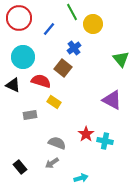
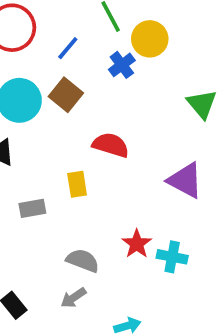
blue cross: (74, 48) -> (122, 65), moved
brown square: (63, 68) -> (66, 95), moved
red semicircle: (41, 81) -> (111, 145), moved
yellow rectangle: (54, 102) -> (77, 184), turned 48

